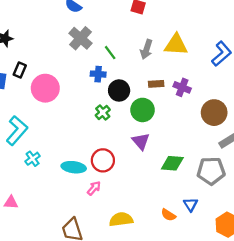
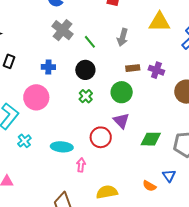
yellow triangle: (176, 45) -> (160, 22), moved
blue cross: (98, 74) -> (48, 67), moved
pink circle: (45, 88) -> (36, 97), moved
black circle: (119, 90) -> (85, 70), moved
red circle: (103, 160) -> (101, 137), moved
pink arrow: (94, 188) -> (81, 165), turned -32

